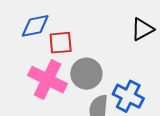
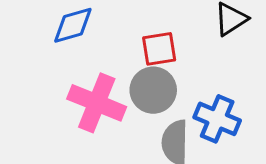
red square: (61, 43) -> (159, 49), moved

